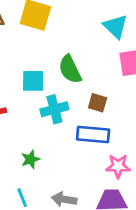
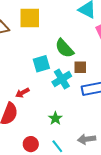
brown square: (98, 103) -> (80, 67), moved

